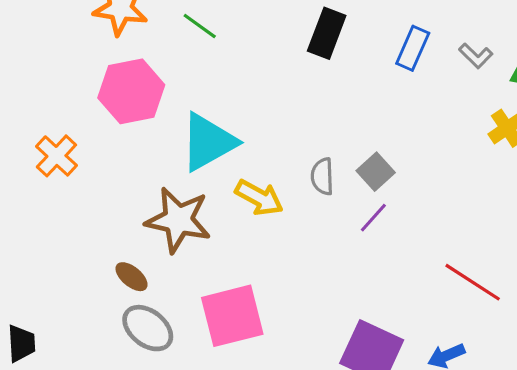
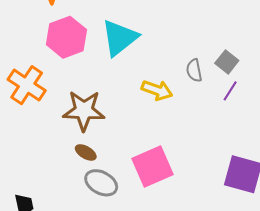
cyan triangle: (208, 142) -> (120, 38), moved
orange cross: (56, 156) -> (27, 85), size x1.4
brown star: (178, 220) -> (84, 111), moved

